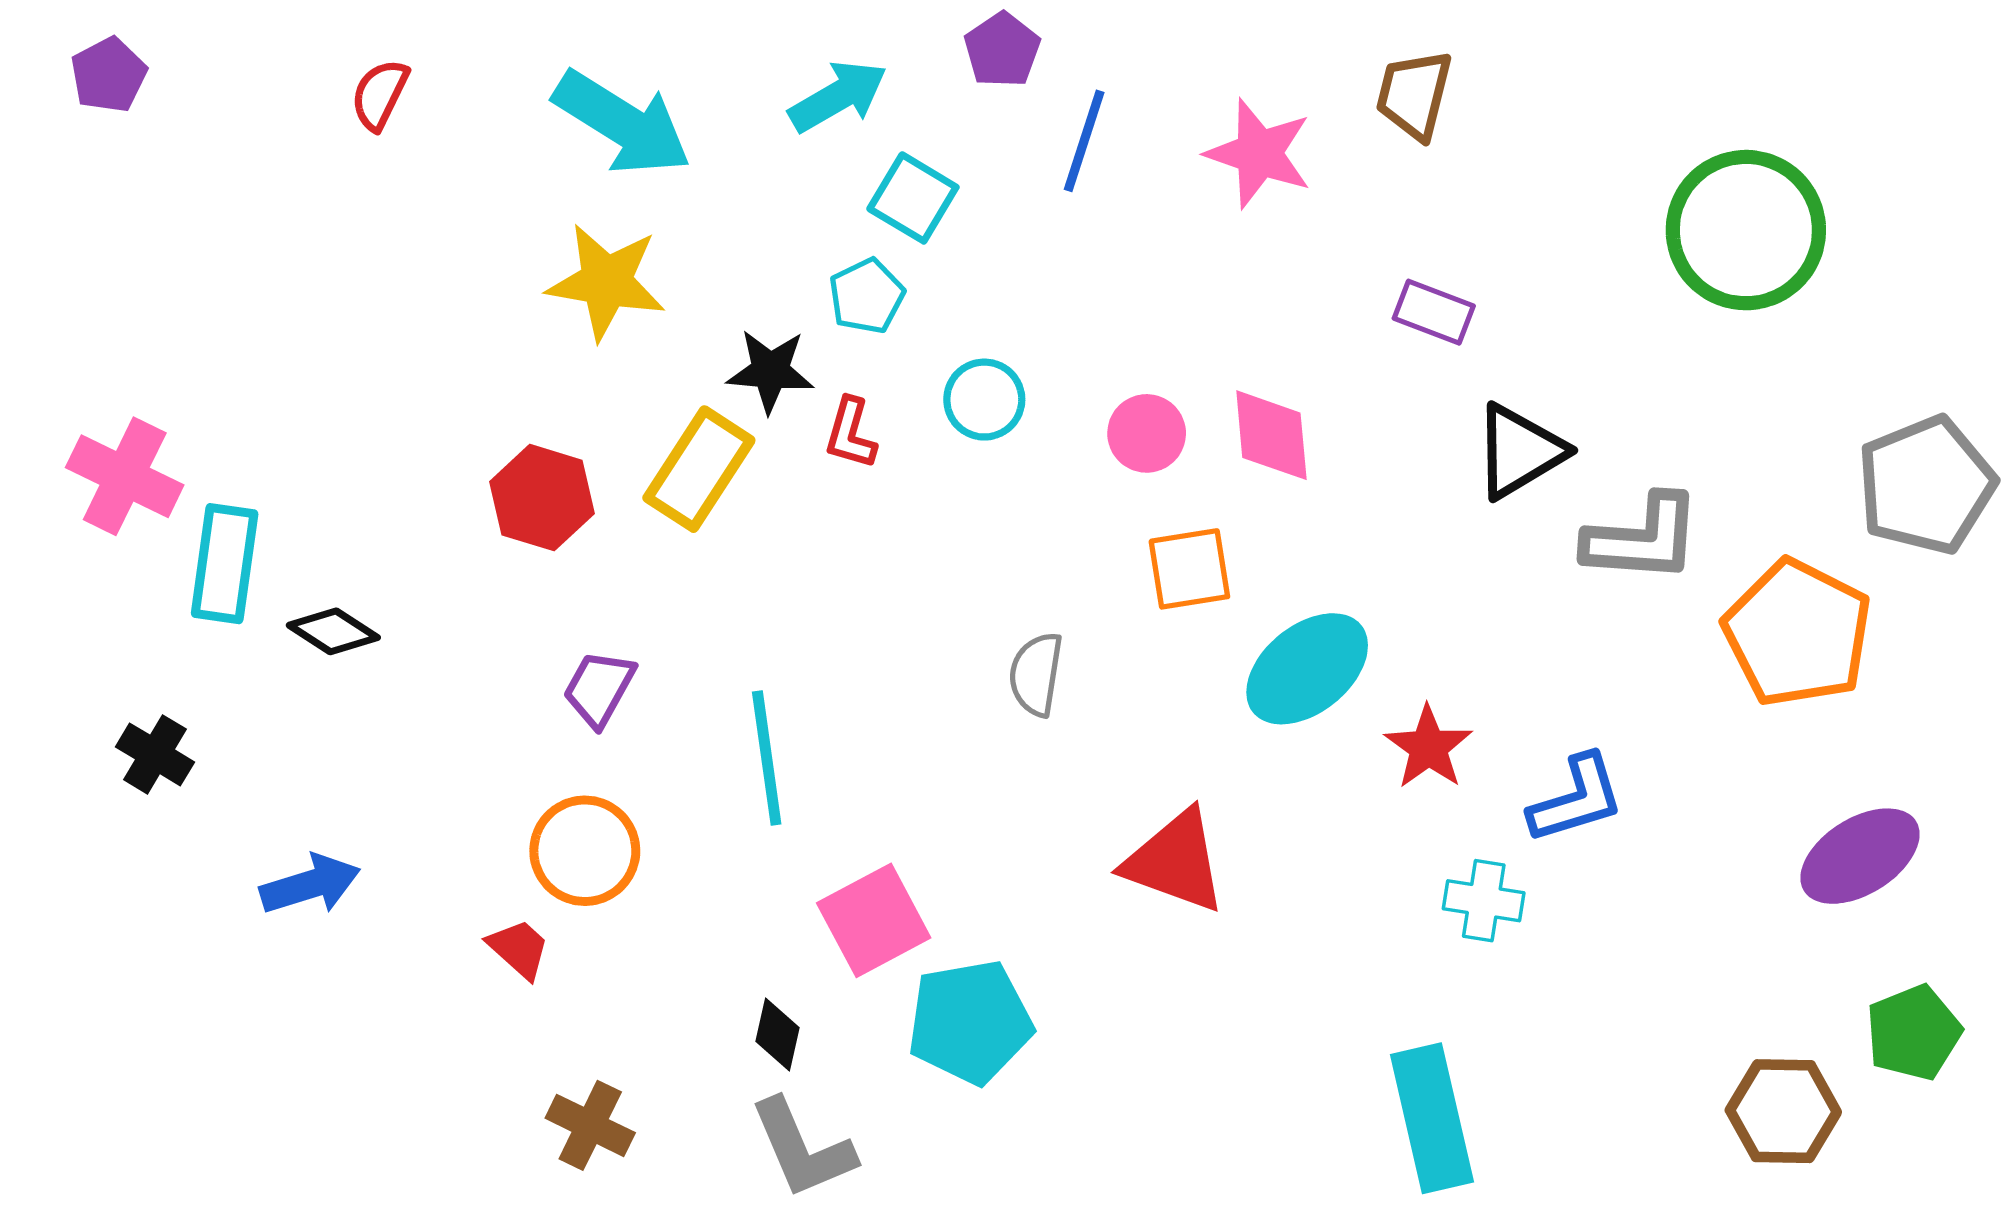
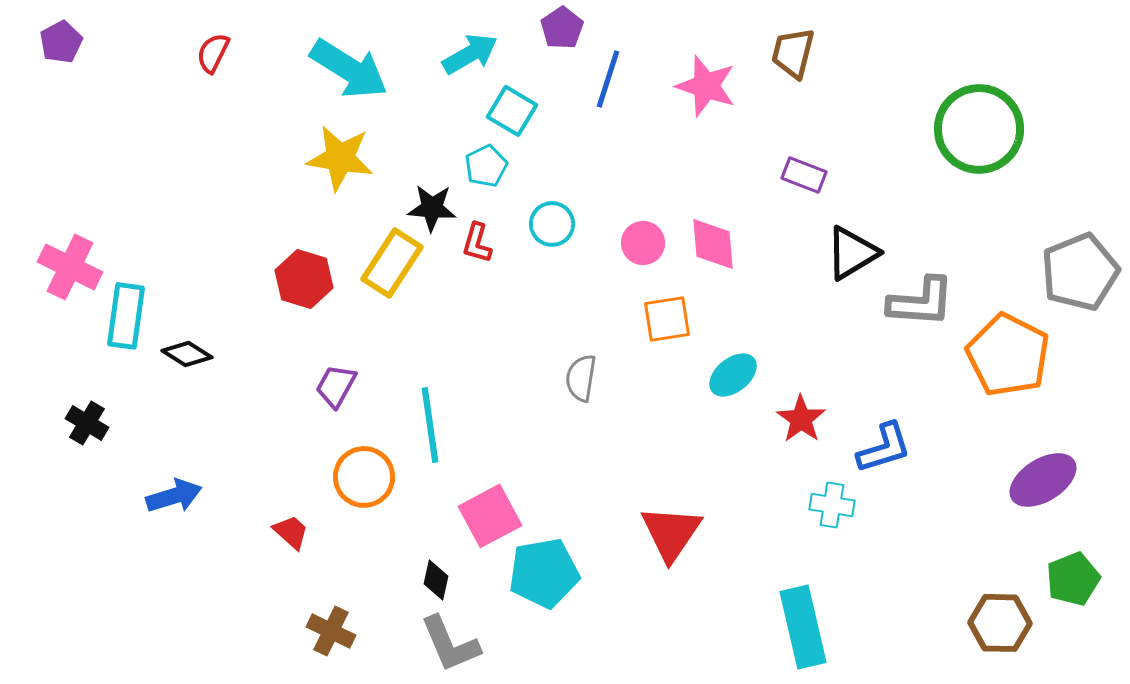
cyan ellipse: (1307, 669) -> (733, 375), size x0.7
orange circle: (585, 851) -> (364, 477), moved
red triangle: (1175, 861) -> (671, 533), moved, turned 44

